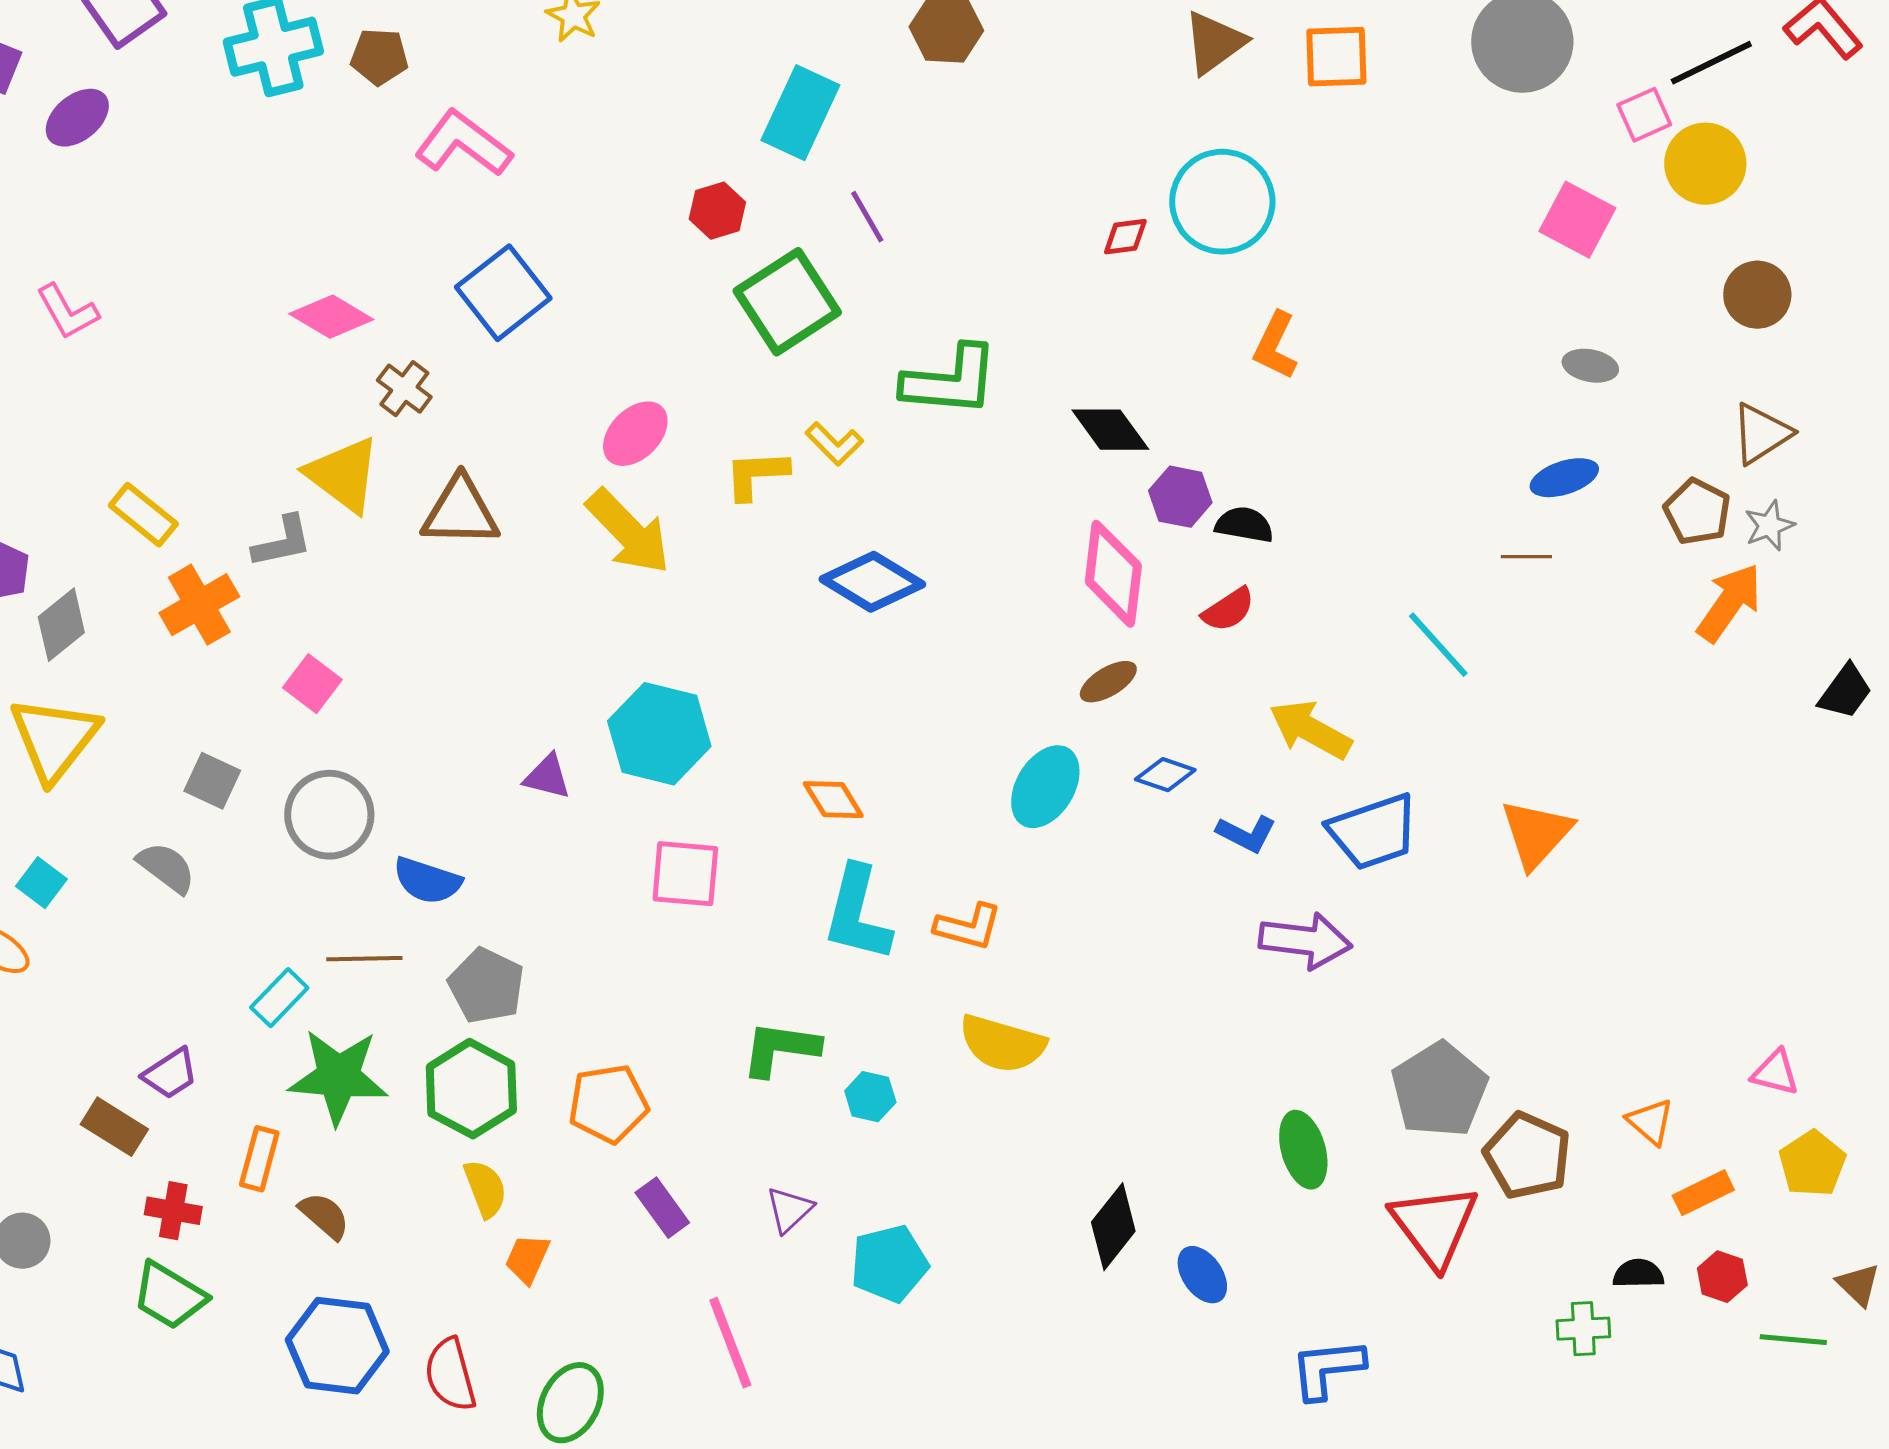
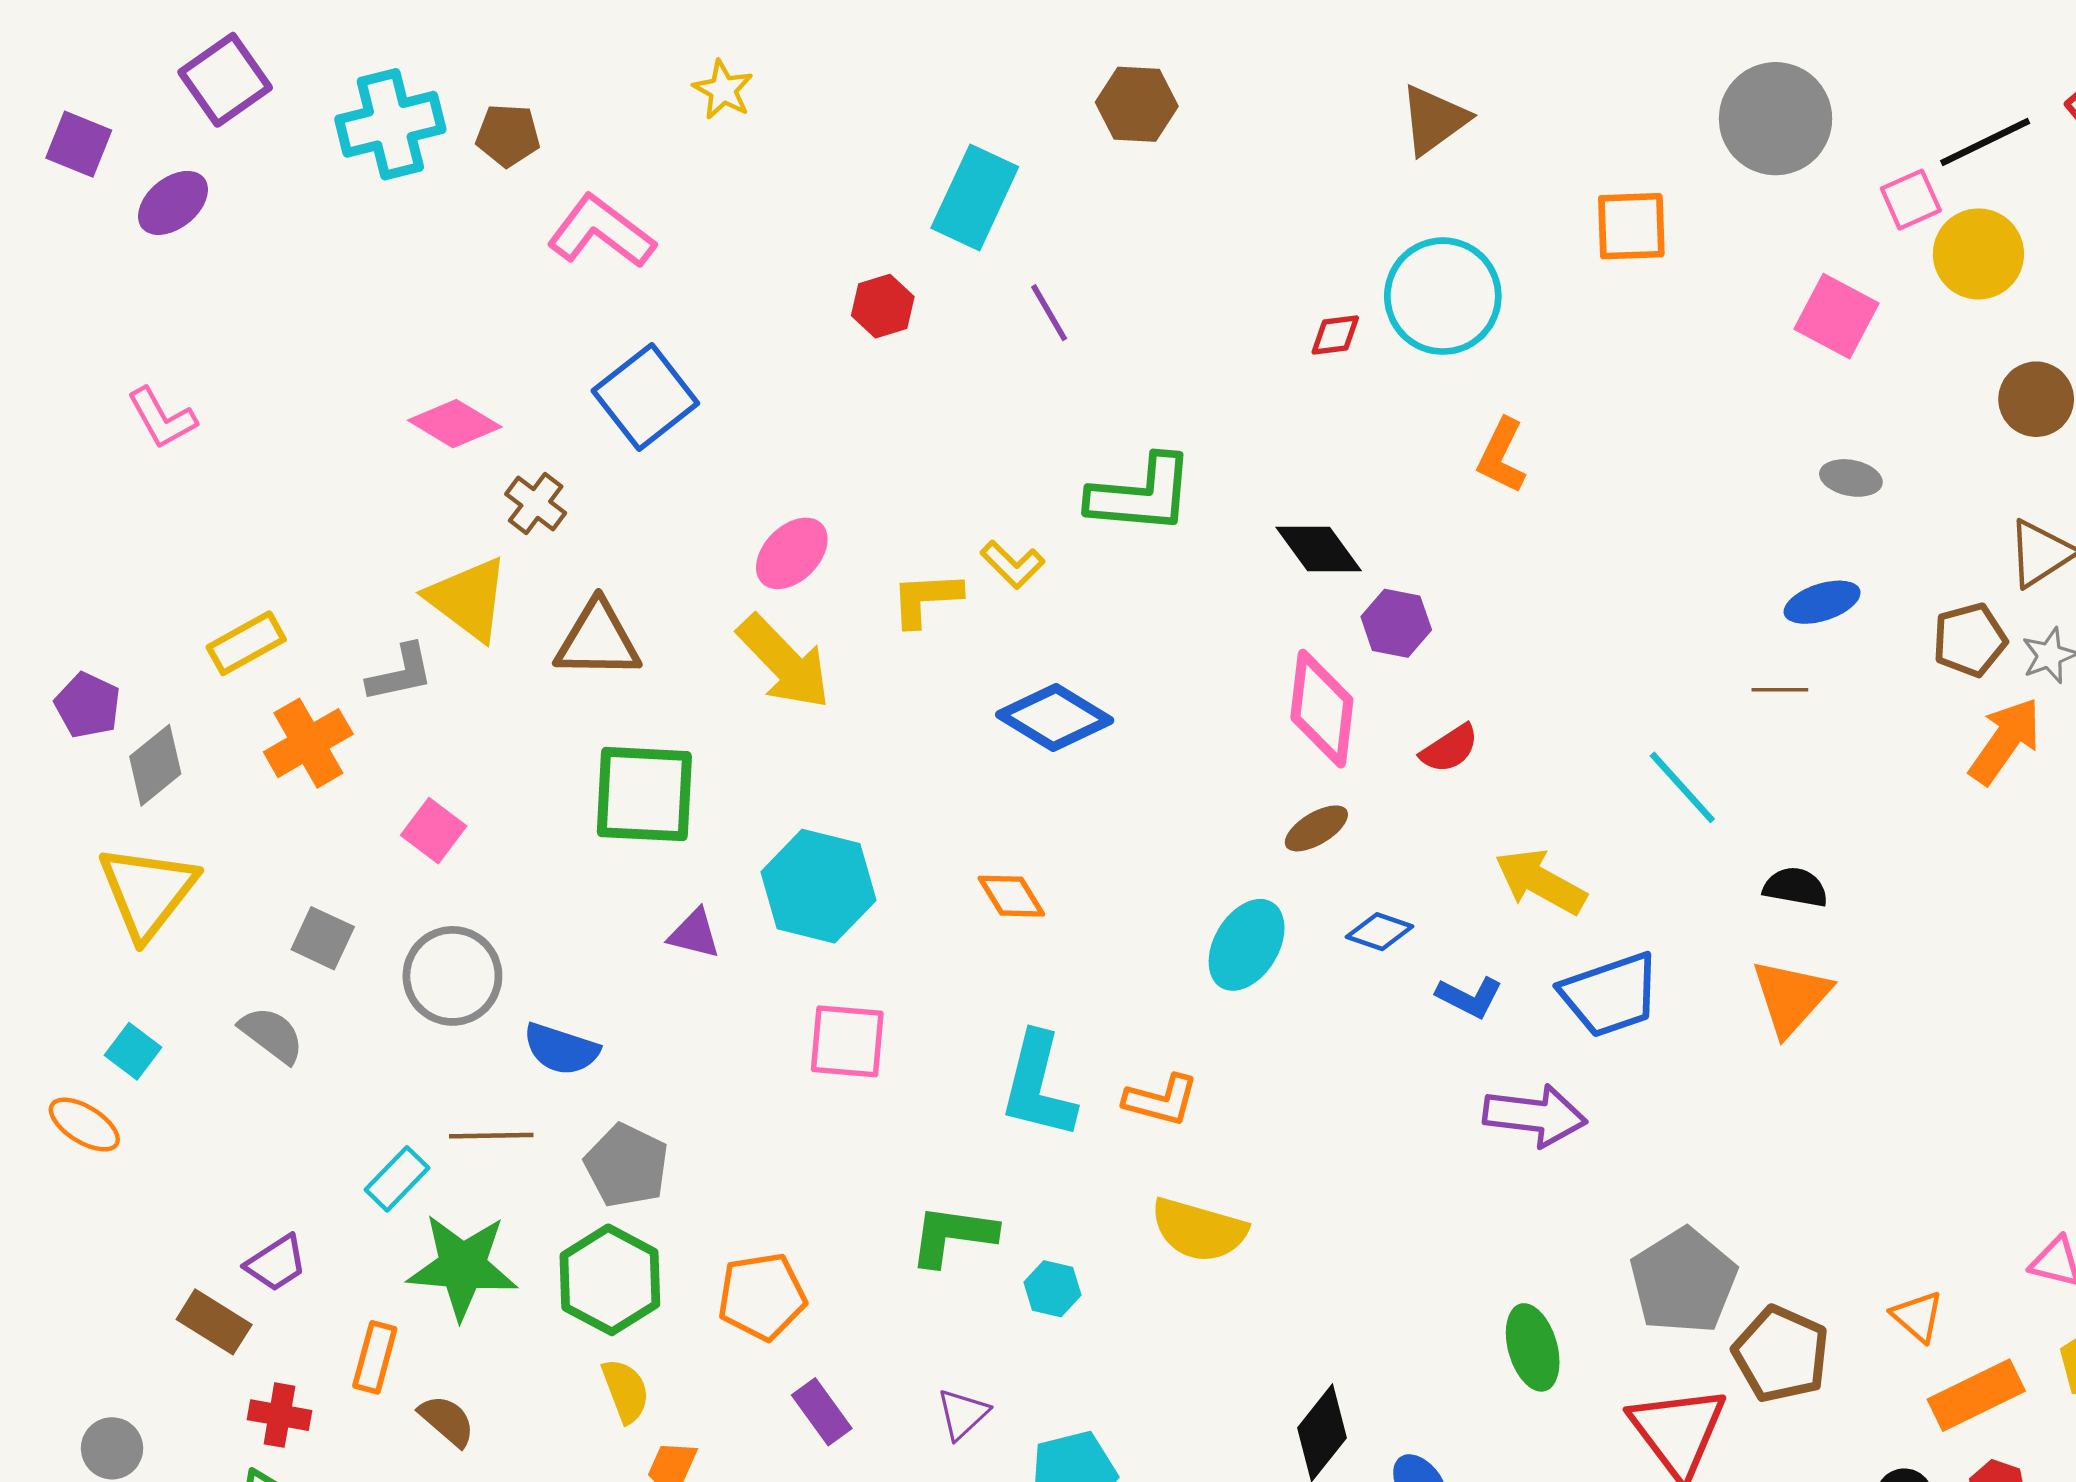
orange square: (1336, 57) -> (1631, 226), moved
green square: (787, 302) -> (644, 794), moved, turned 36
brown pentagon: (1697, 512) -> (1970, 640), turned 30
yellow rectangle: (143, 515) -> (246, 643), turned -68
black semicircle: (1244, 525) -> (1795, 887), moved
orange diamond: (833, 800) -> (1011, 896), moved
orange rectangle: (1703, 1193) -> (1976, 1395), size x1.4

